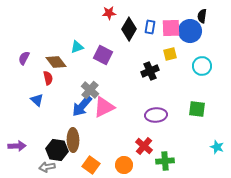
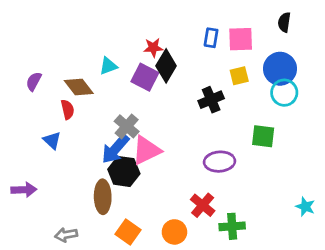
red star: (109, 13) -> (153, 48), moved
black diamond: (129, 29) -> (166, 66), moved
blue circle: (190, 31) -> (280, 69), moved
green square: (197, 109) -> (263, 136), moved
purple arrow: (17, 146) -> (24, 190), moved
black hexagon: (57, 150) -> (124, 171), moved

